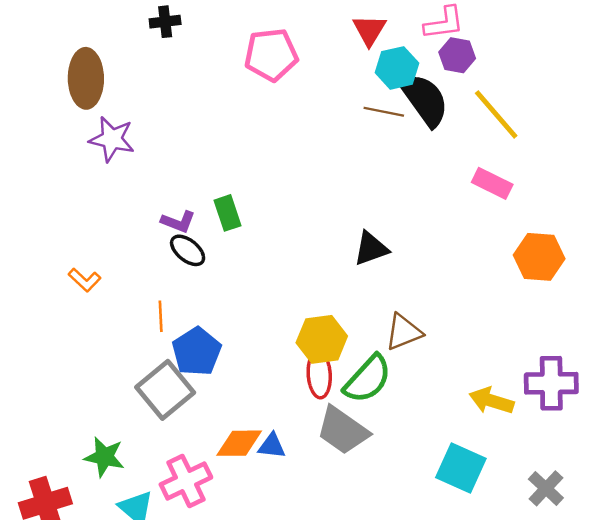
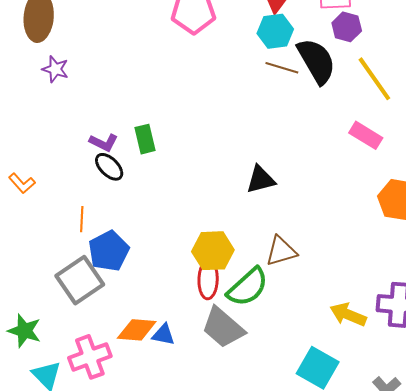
cyan hexagon: (397, 68) -> (275, 31), moved
purple star: (112, 139) -> (55, 69), size x0.7

